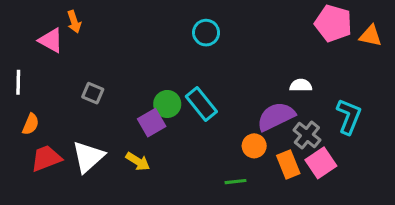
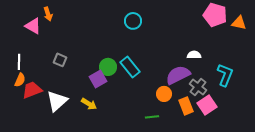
white line: (18, 82) -> (19, 62), moved
red trapezoid: (46, 158) -> (32, 90), moved

